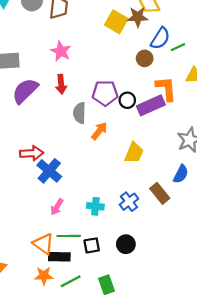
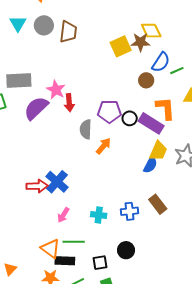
yellow square: (116, 22) -> (121, 46), turned 35
pink star: (61, 51) -> (56, 90), moved
purple rectangle: (151, 105) -> (151, 123), turned 55
red arrow: (32, 153) -> (37, 186), moved
yellow trapezoid: (134, 153) -> (158, 151), moved
blue semicircle: (181, 174) -> (150, 165), moved
blue cross: (129, 202) -> (130, 211), turned 30
black square: (92, 245) -> (100, 263), moved

